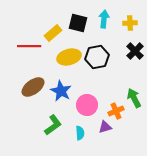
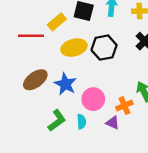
purple triangle: (105, 127) -> (113, 123), turned 40
cyan semicircle: (80, 133) -> (81, 122), moved

